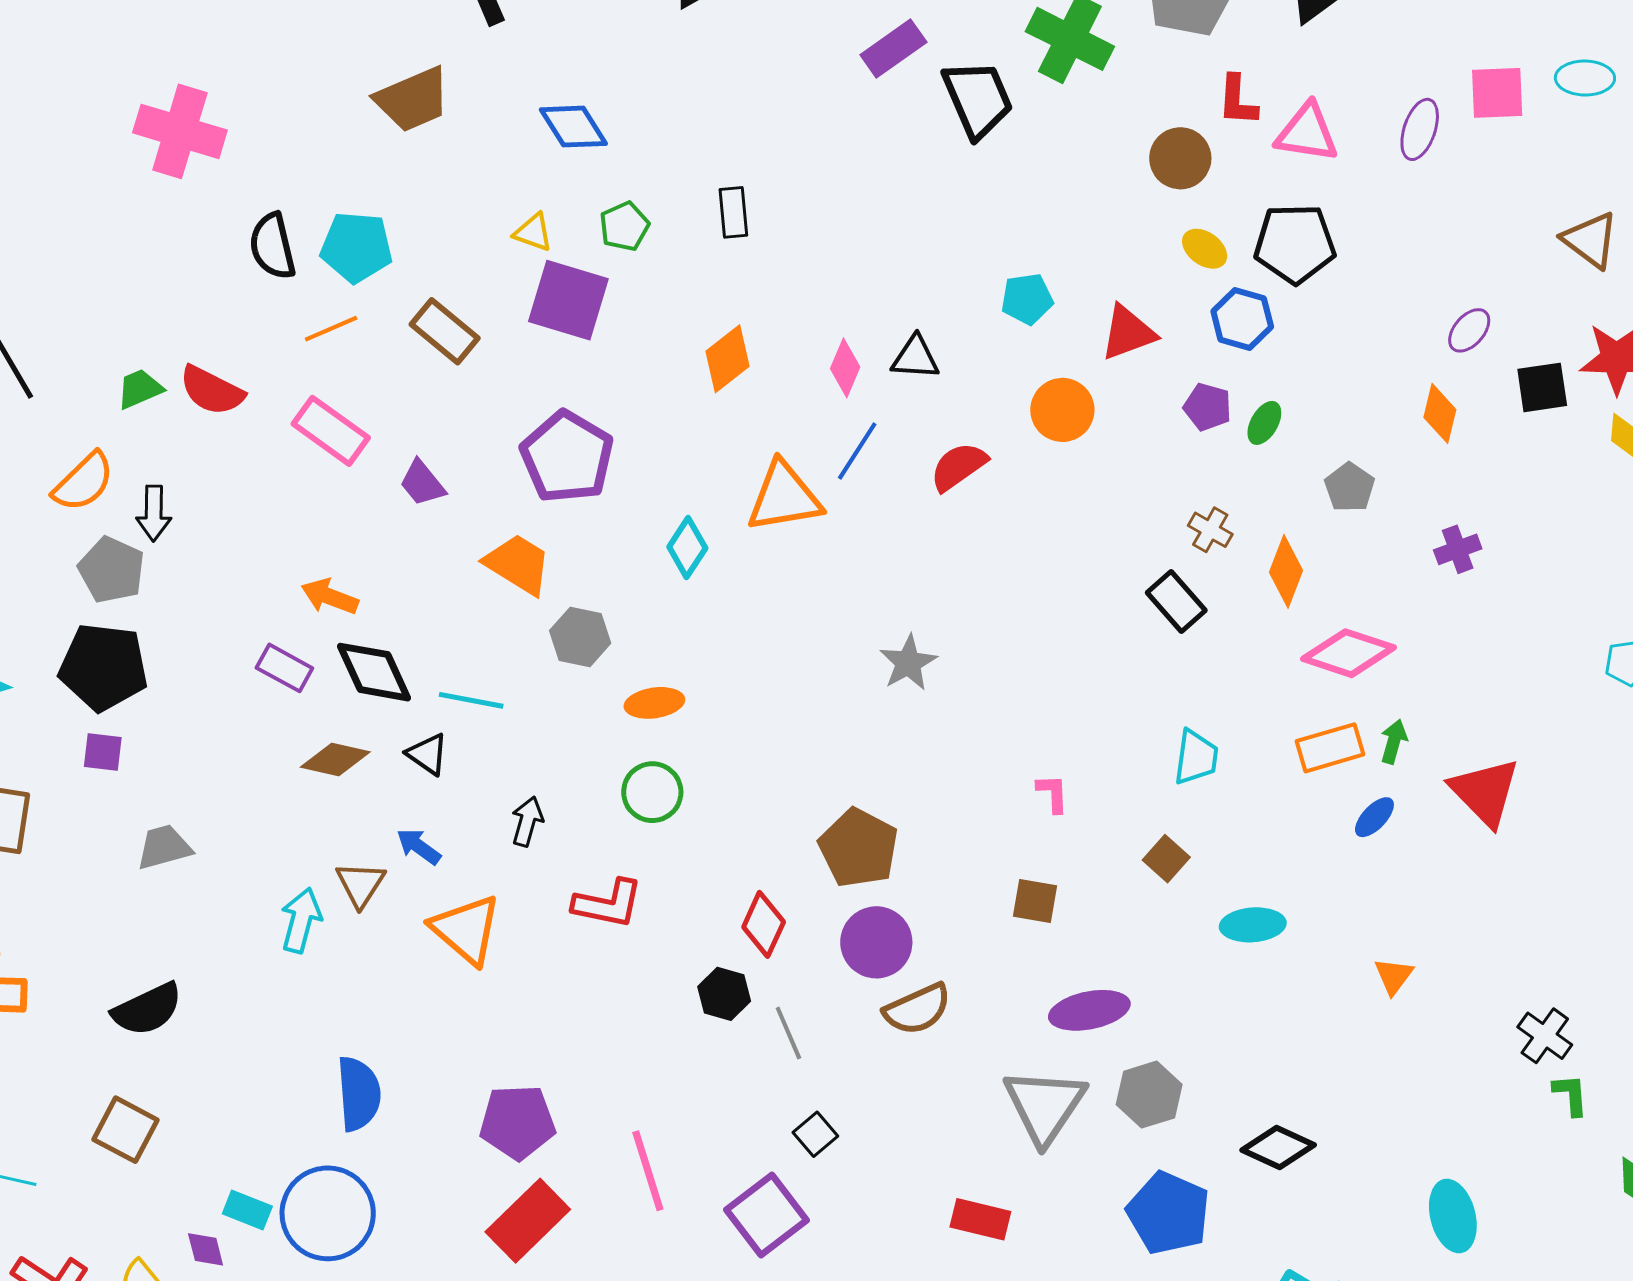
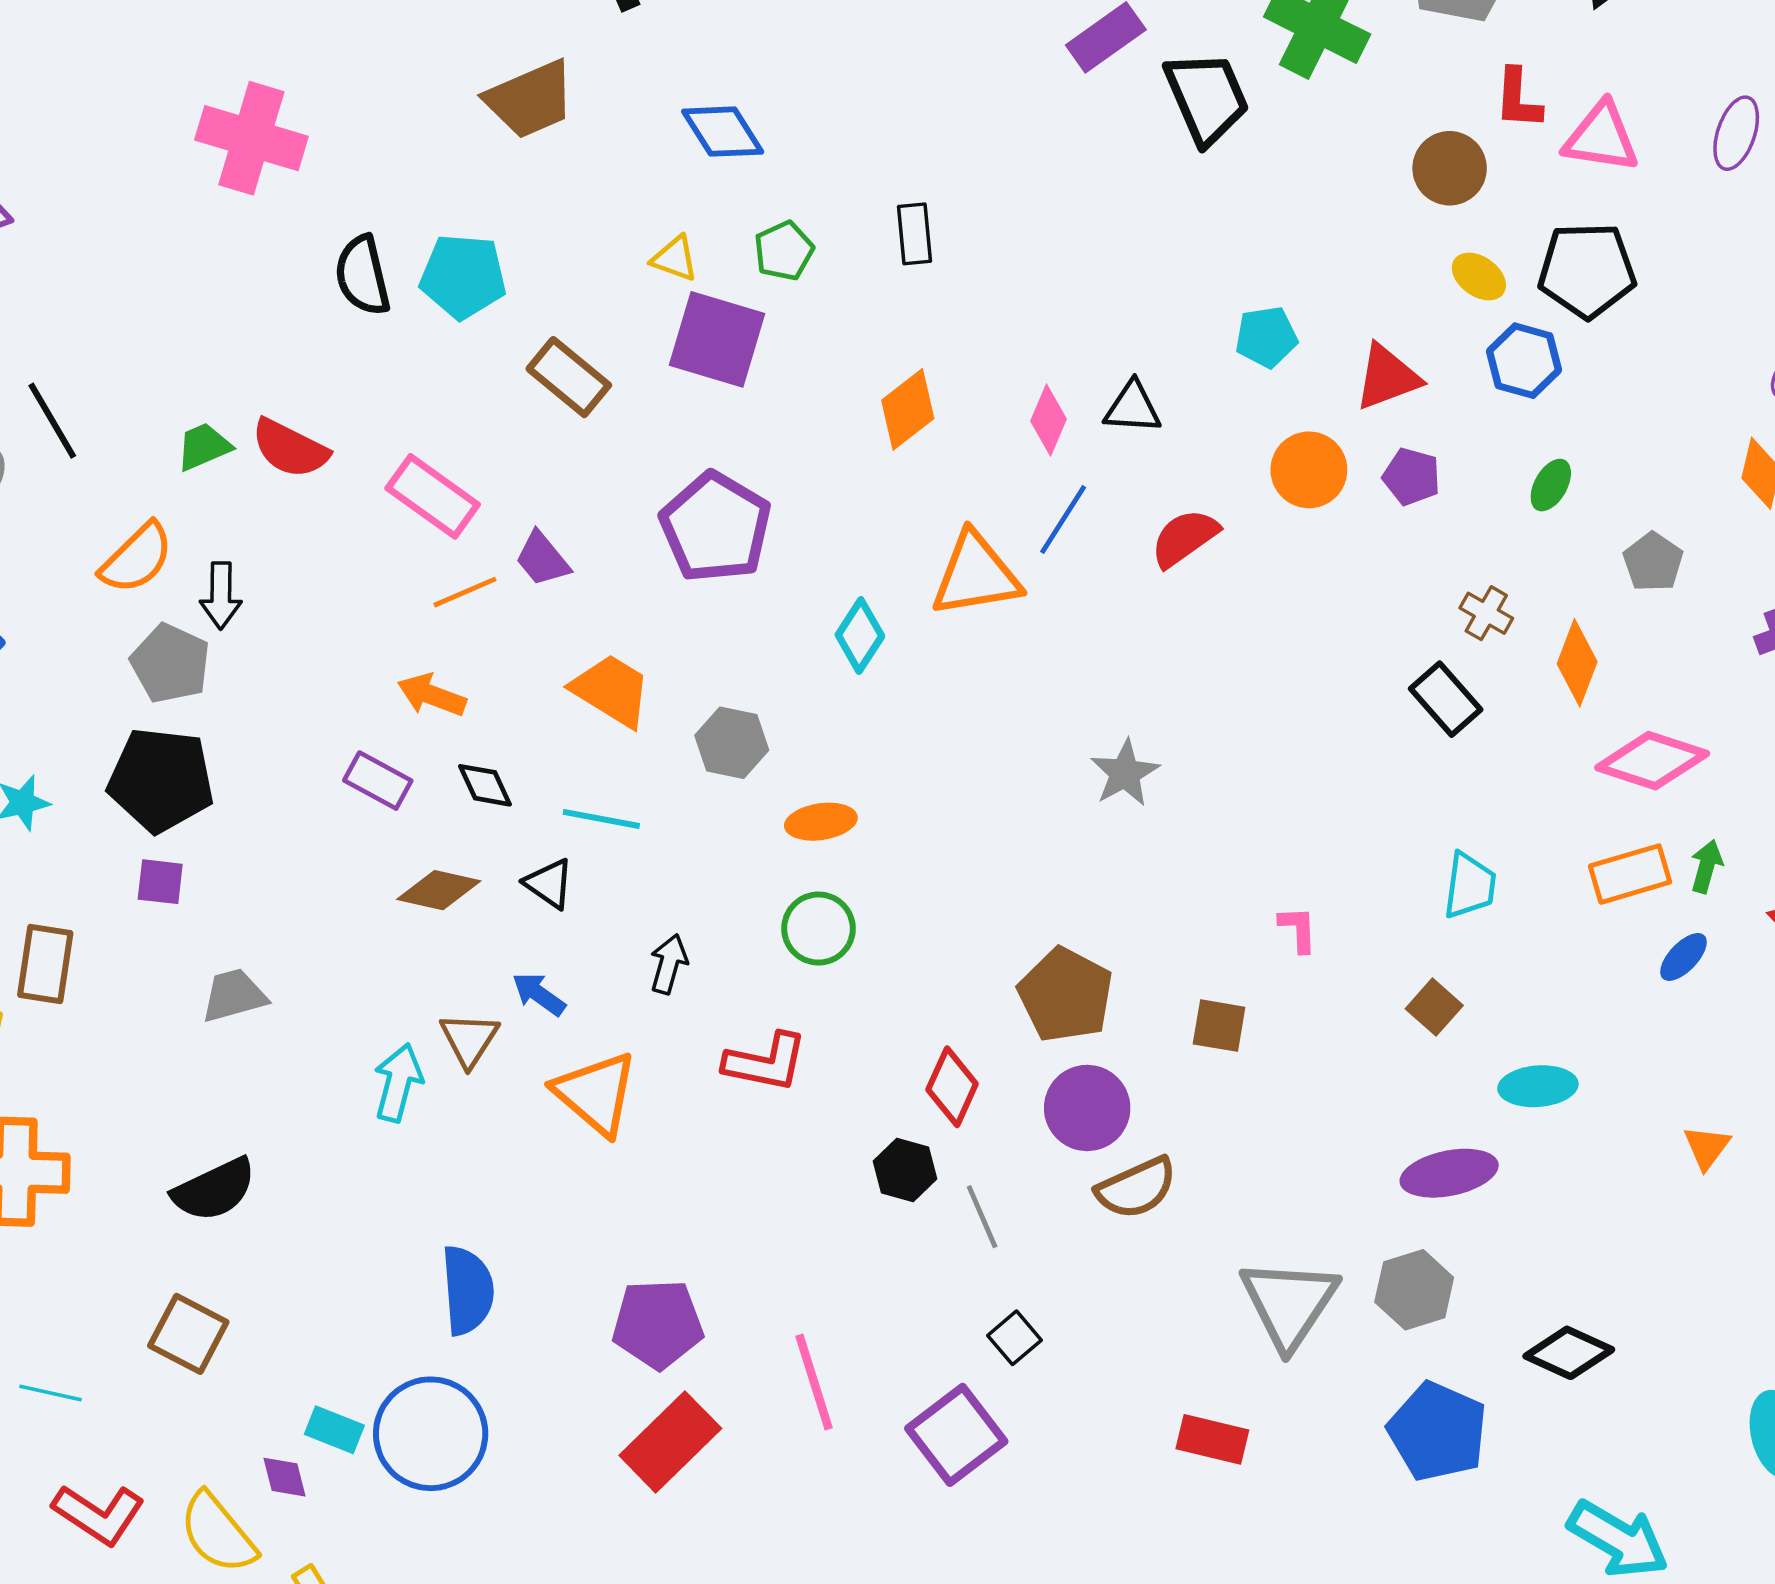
orange line: (331, 329) -> (465, 592), moved
purple pentagon: (1207, 407) -> (1412, 477), moved
orange trapezoid: (518, 564) -> (611, 690), moved
black diamond: (374, 672) -> (485, 785), size x0.6
brown square: (1035, 901) -> (1219, 1026), moved
purple ellipse: (1089, 1010) -> (1449, 1173), moved

